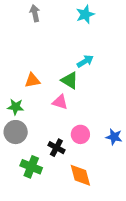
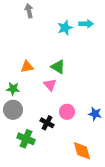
cyan star: (85, 14) -> (65, 28), moved
cyan arrow: (85, 61) -> (86, 24), moved, turned 32
pink triangle: (60, 102) -> (50, 85), turned 32
orange diamond: (80, 175) -> (82, 151), moved

